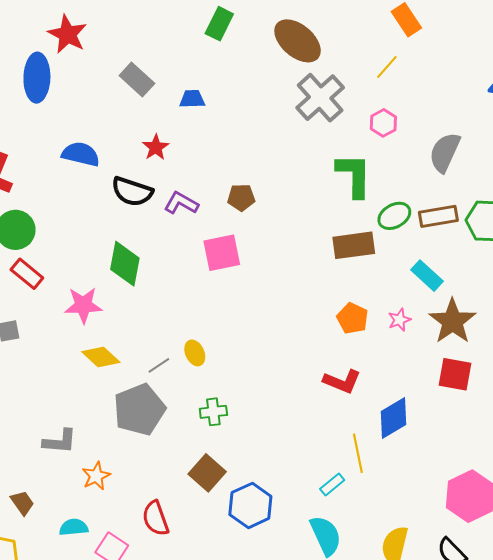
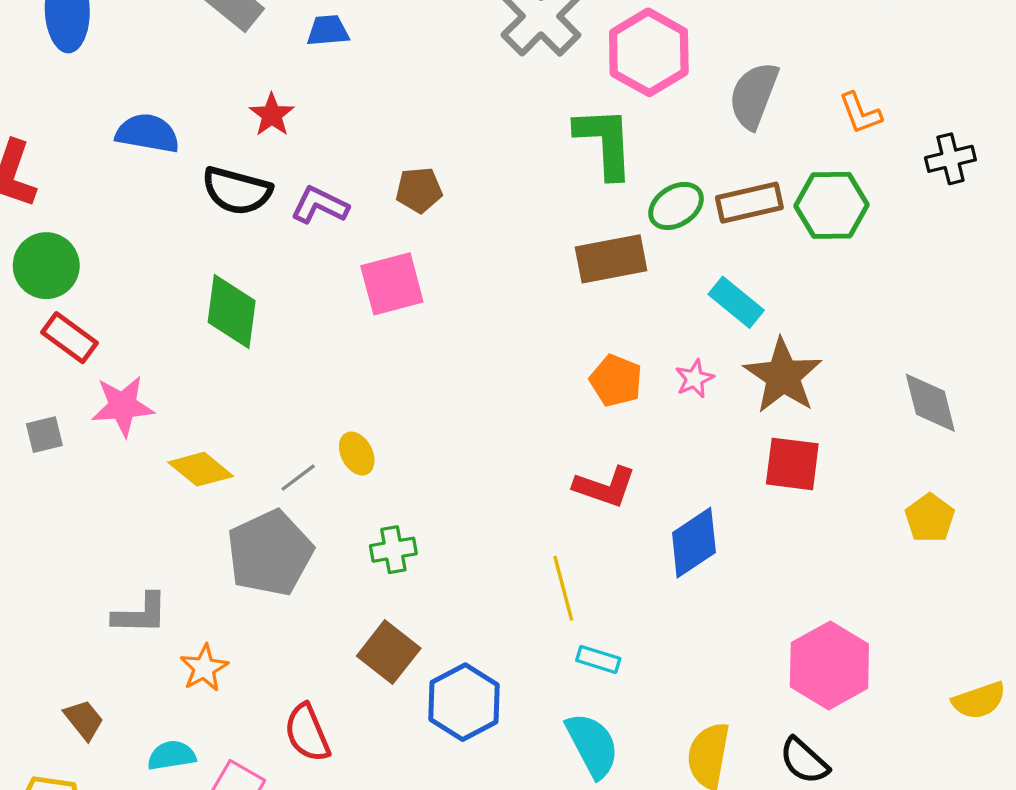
pink hexagon: (383, 123) -> (649, 52), size x1.8
pink star: (83, 305) -> (123, 406), moved
yellow line: (358, 453) -> (563, 588), moved
cyan rectangle: (332, 485) -> (598, 659), turned 60

